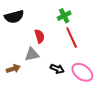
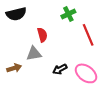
red line: (72, 38) -> (88, 35), moved
black arrow: (57, 69) -> (60, 69), turned 128

